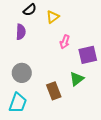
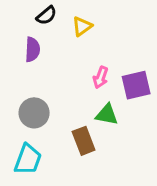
pink arrow: (65, 42) -> (101, 77), moved
green triangle: (77, 79) -> (107, 114), moved, turned 49

